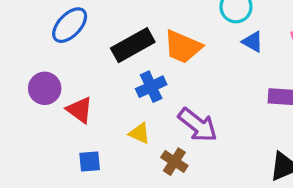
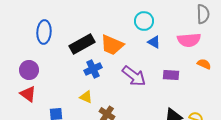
blue ellipse: (70, 25) -> (44, 32), turned -40
red triangle: (80, 110) -> (28, 94), moved
purple arrow: (198, 125) -> (134, 76), moved

